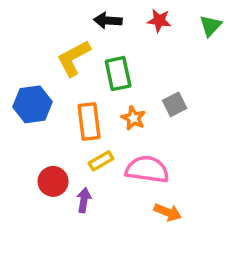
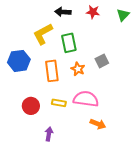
yellow rectangle: (101, 161) -> (59, 103), moved, turned 40
purple arrow: (84, 200) -> (49, 134), moved

